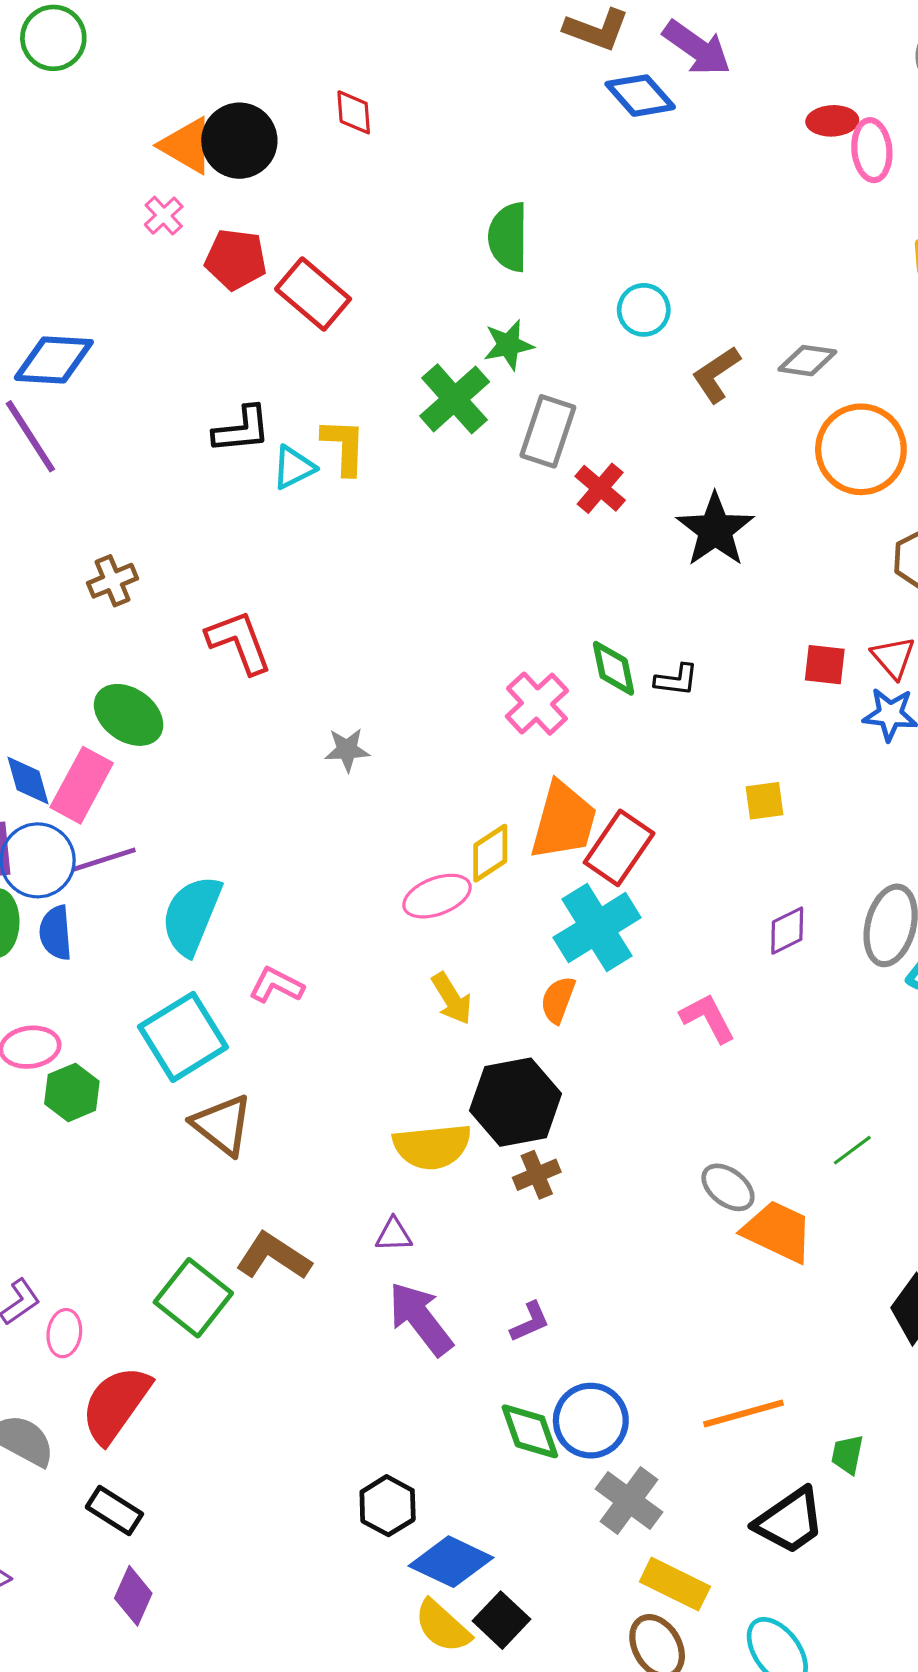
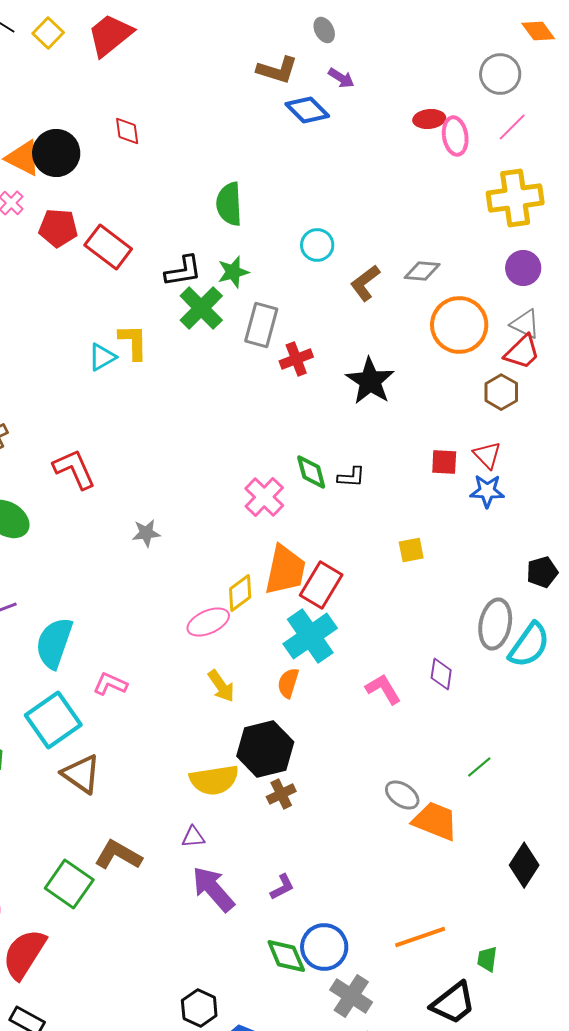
purple arrow: (697, 48) -> (341, 78), size x0.6
black L-shape: (242, 430) -> (183, 271), moved
red cross: (600, 488) -> (296, 359), turned 32
purple diamond: (787, 931) -> (441, 674), moved, turned -52

